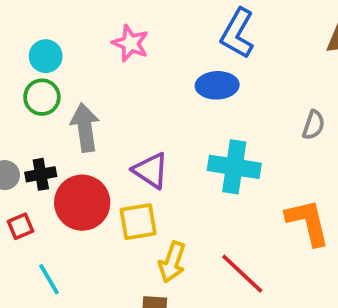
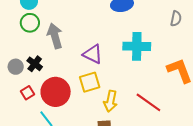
black cross: (41, 174) -> (35, 64), turned -35
red circle: (82, 203) -> (56, 92), moved

